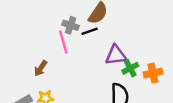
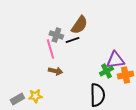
purple triangle: (116, 55) -> (115, 60), moved
brown arrow: (41, 68) -> (55, 71), moved, turned -112

